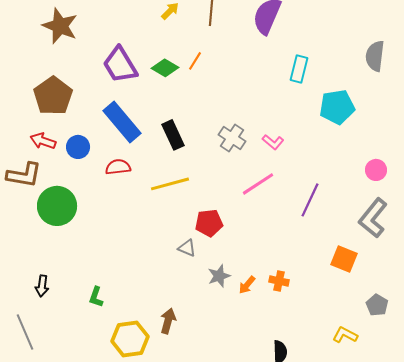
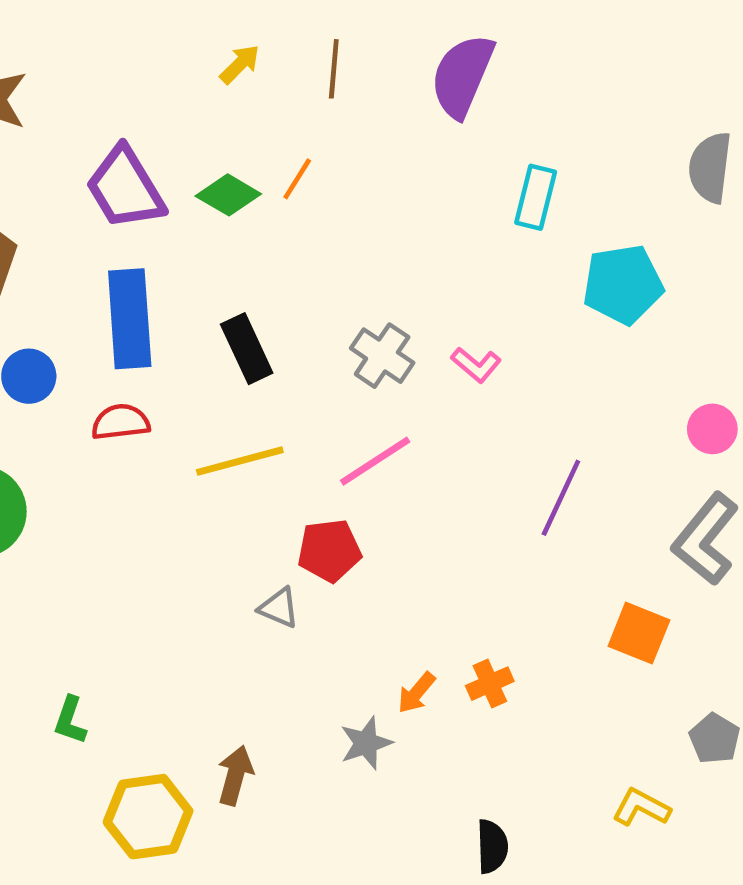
blue rectangle: (122, 122) -> (130, 319), turned 36
pink line: (258, 184) -> (375, 461), moved
gray star: (219, 276) -> (366, 743), moved
orange cross: (279, 281) -> (490, 684), turned -36

